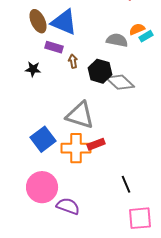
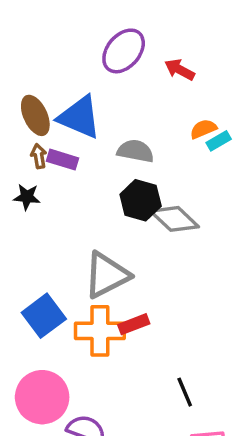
gray semicircle: (117, 40) -> (135, 151), moved
brown arrow: (73, 61) -> (39, 156), moved
gray triangle: (80, 115) -> (107, 275), turned -44

